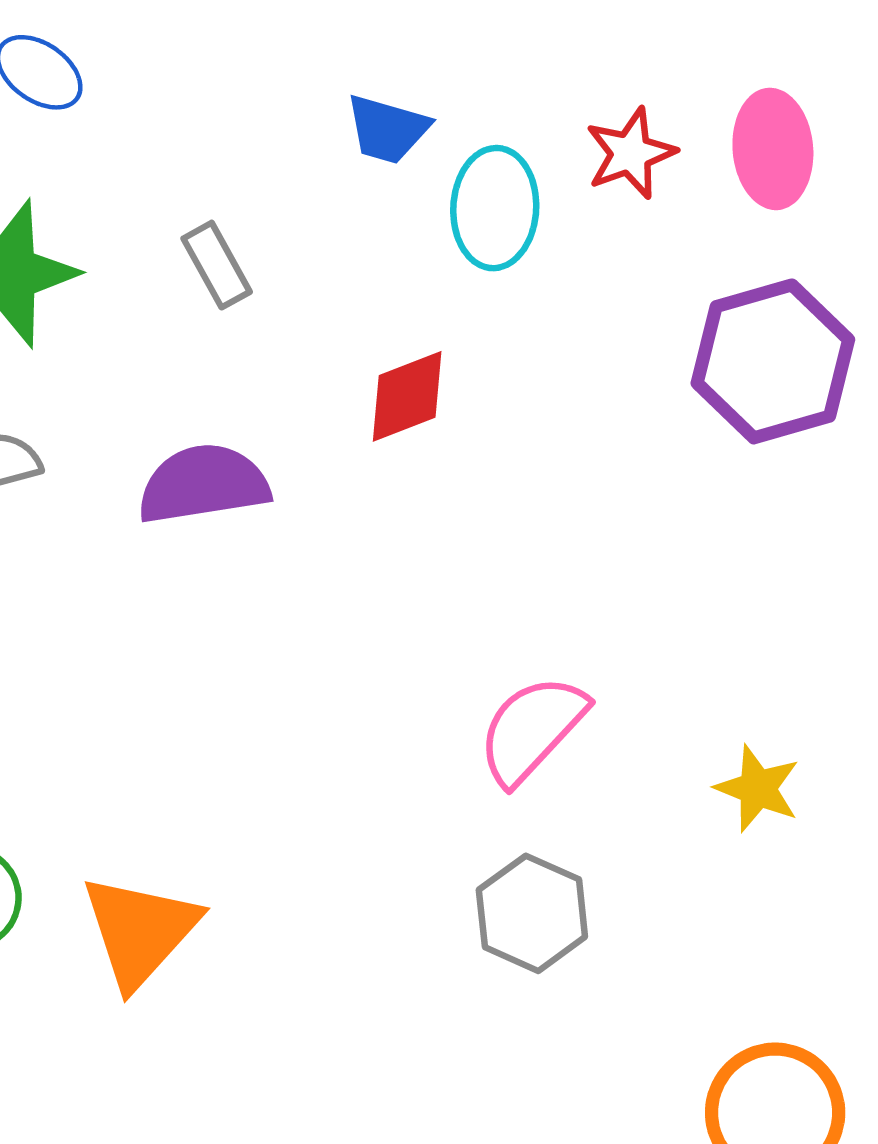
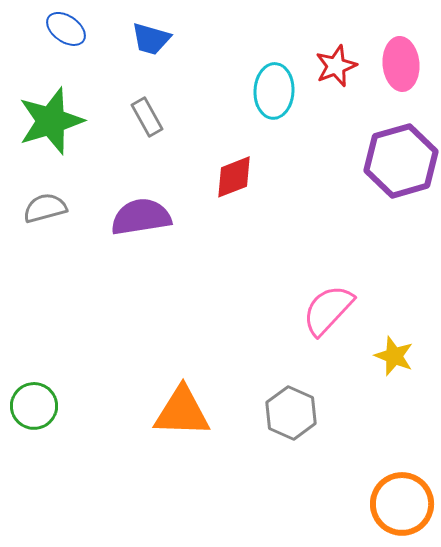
blue trapezoid: (387, 129) -> (151, 39), moved
pink semicircle: (532, 729) -> (328, 310), moved
orange triangle: (140, 931) -> (182, 412), moved, turned 50

